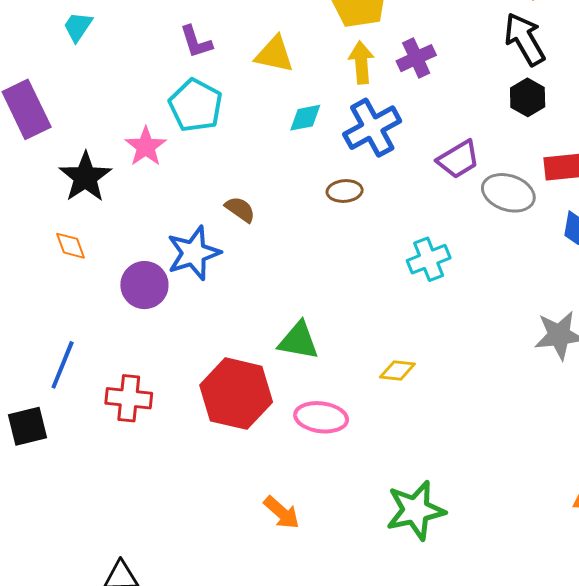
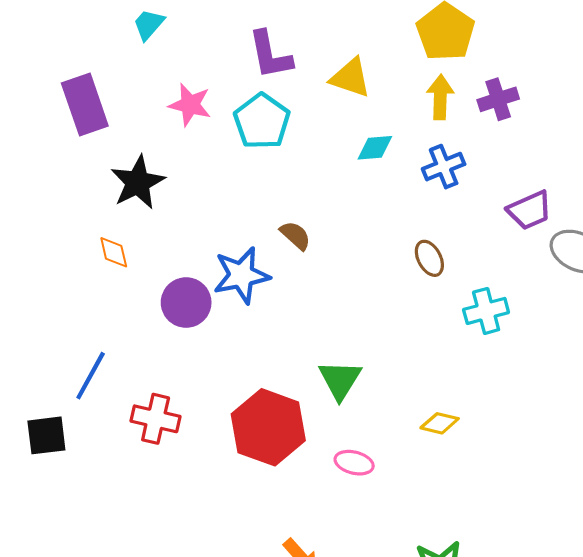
purple L-shape: (196, 42) -> (270, 55), size x1.4
blue cross: (372, 128) -> (444, 167), size x0.7
pink star: (146, 147) -> (190, 105), moved, turned -30
brown ellipse: (345, 191) -> (429, 258), moved, turned 60
green triangle: (298, 341) -> (340, 380), turned 45
pink ellipse: (321, 417) -> (354, 463), size x0.7

